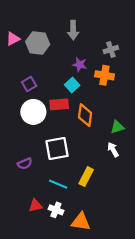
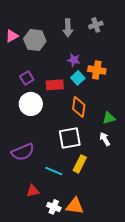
gray cross: (111, 50) -> (96, 25), moved
cyan square: (72, 85) -> (78, 78), moved
red rectangle: (59, 104) -> (55, 85), moved
white square: (57, 149) -> (70, 138), moved
purple semicircle: (25, 164) -> (23, 152), size x1.6
white cross: (56, 210) -> (54, 207), moved

